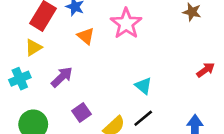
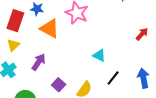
orange triangle: (86, 36) -> (50, 28), size x1.5
black line: (143, 118) -> (113, 78), moved

